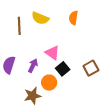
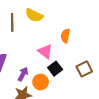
orange semicircle: (73, 18) -> (65, 36), moved
purple arrow: (33, 66) -> (23, 74), moved

